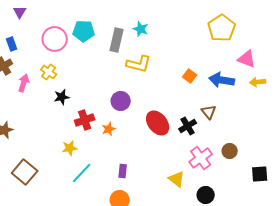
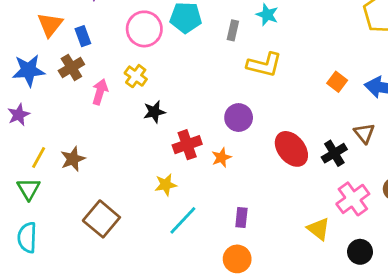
gray rectangle: (117, 40) -> (233, 30), size x0.6

